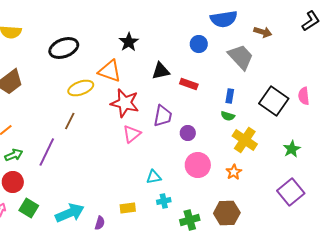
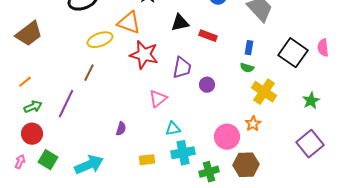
pink triangle: (132, 134) -> (158, 99), moved
pink circle: (198, 165) -> (227, 137), moved
cyan cross: (164, 201) -> (183, 153), size x1.6
purple semicircle: (100, 223) -> (121, 129), moved

